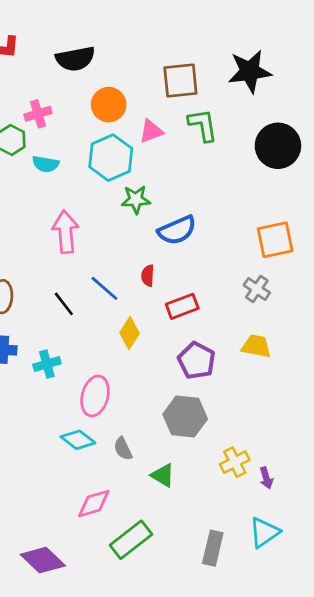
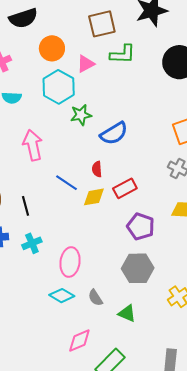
green L-shape: (203, 125) -> (123, 54), turned 108
black line: (64, 304) -> (25, 206), moved, turned 30
yellow diamond: (130, 333) -> (94, 197), moved, turned 55

